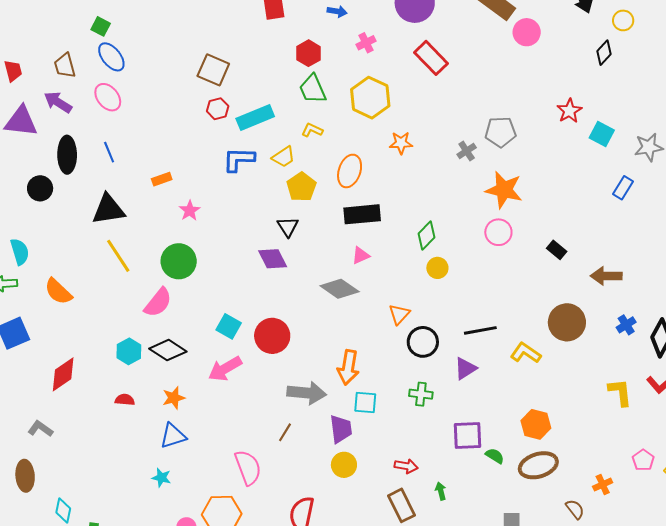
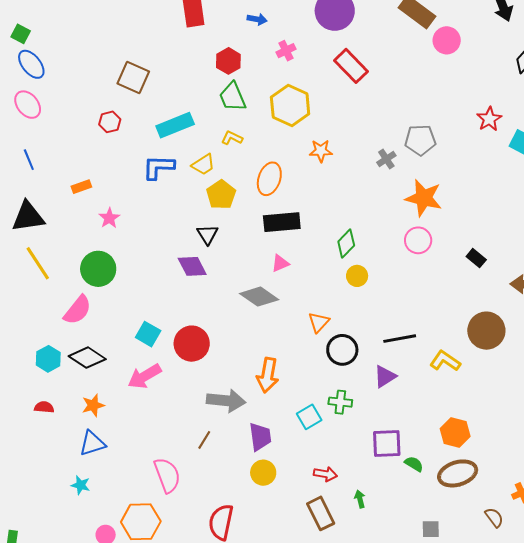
red hexagon: (218, 109) -> (110, 122), moved
cyan square: (365, 402) -> (309, 417), moved, turned -35

